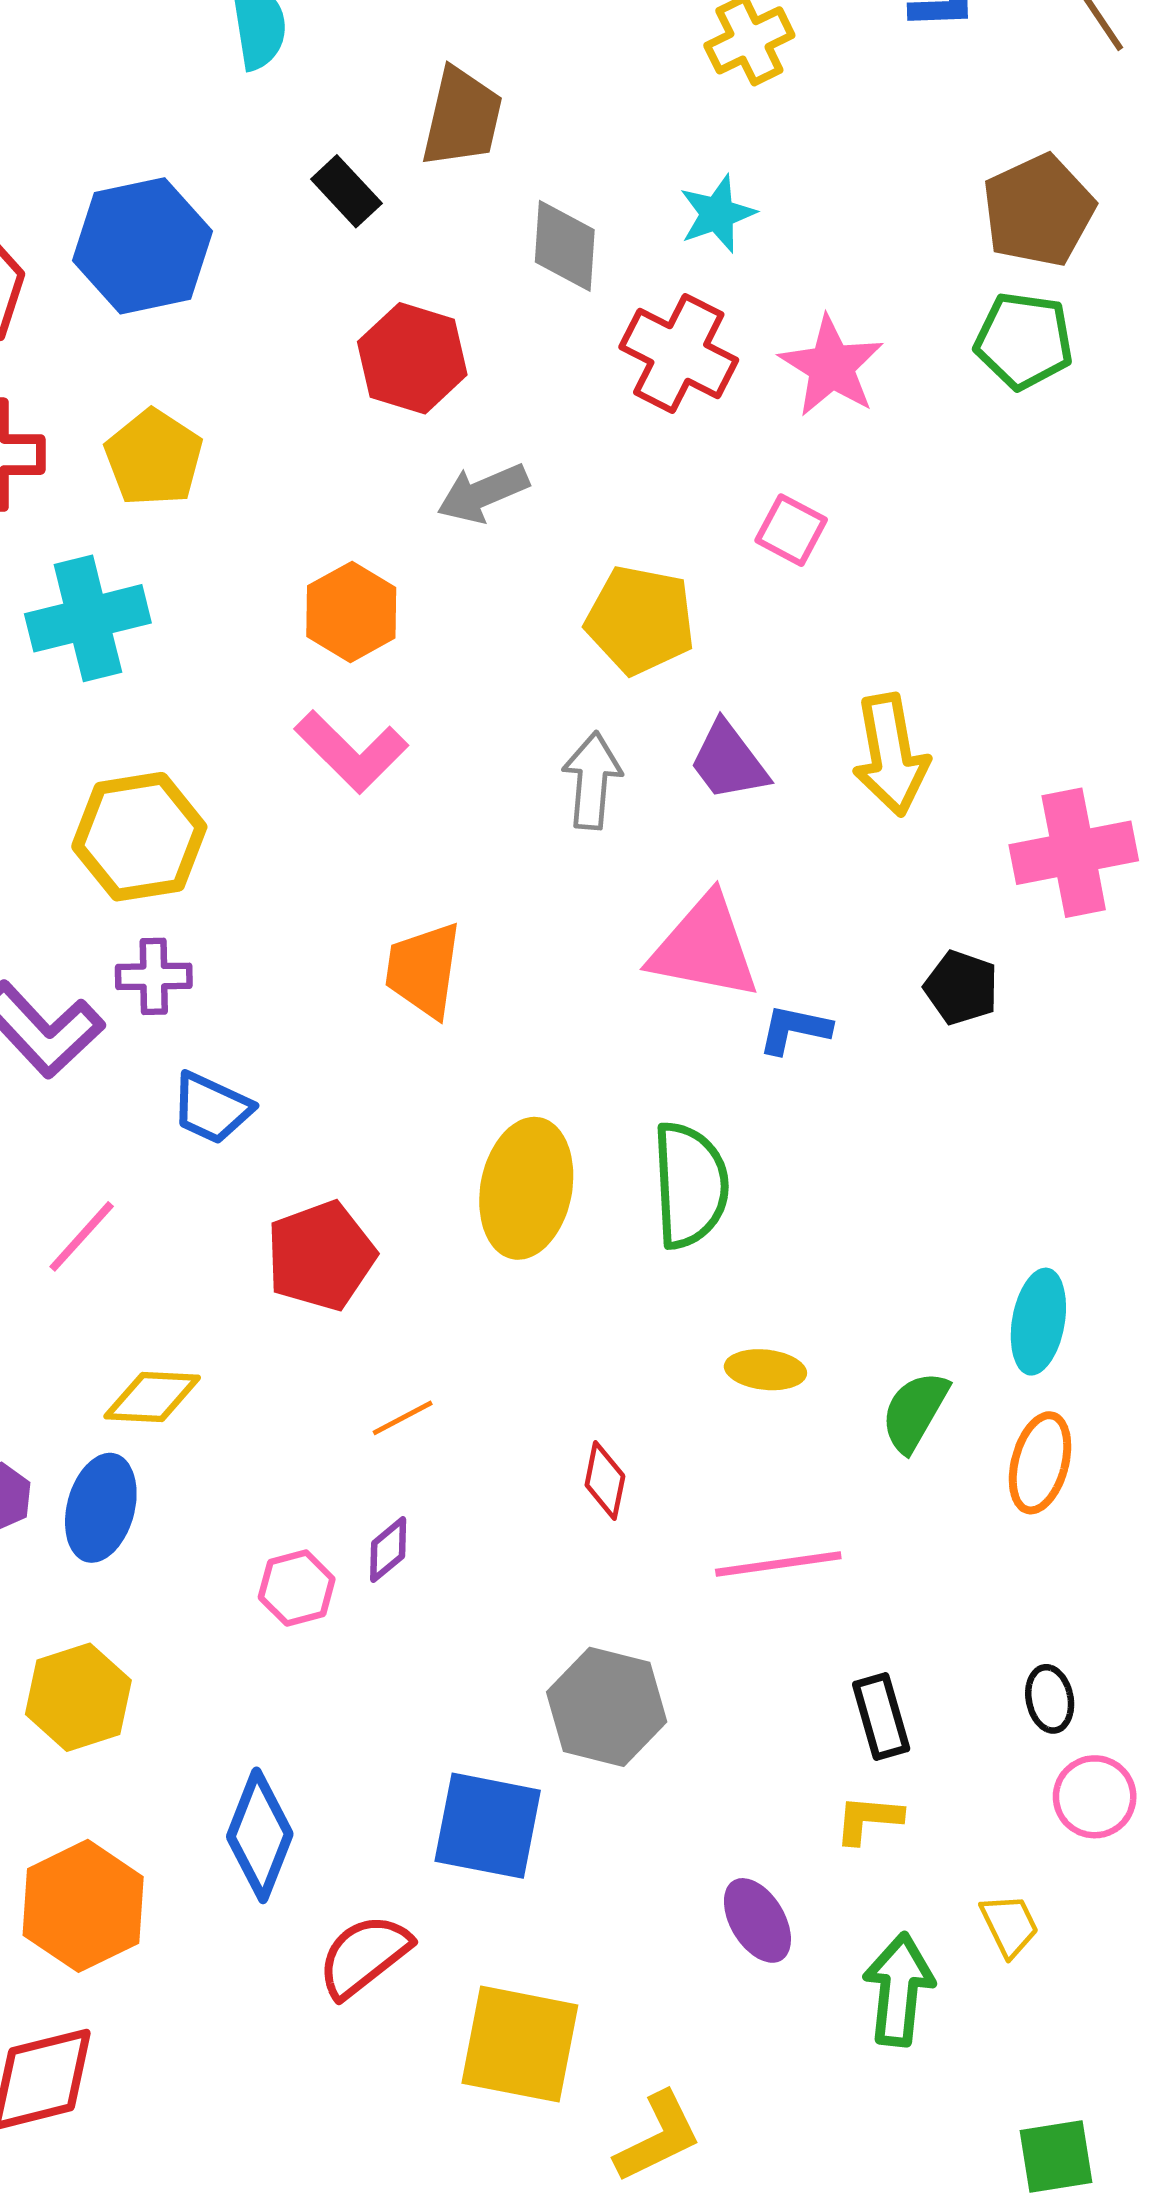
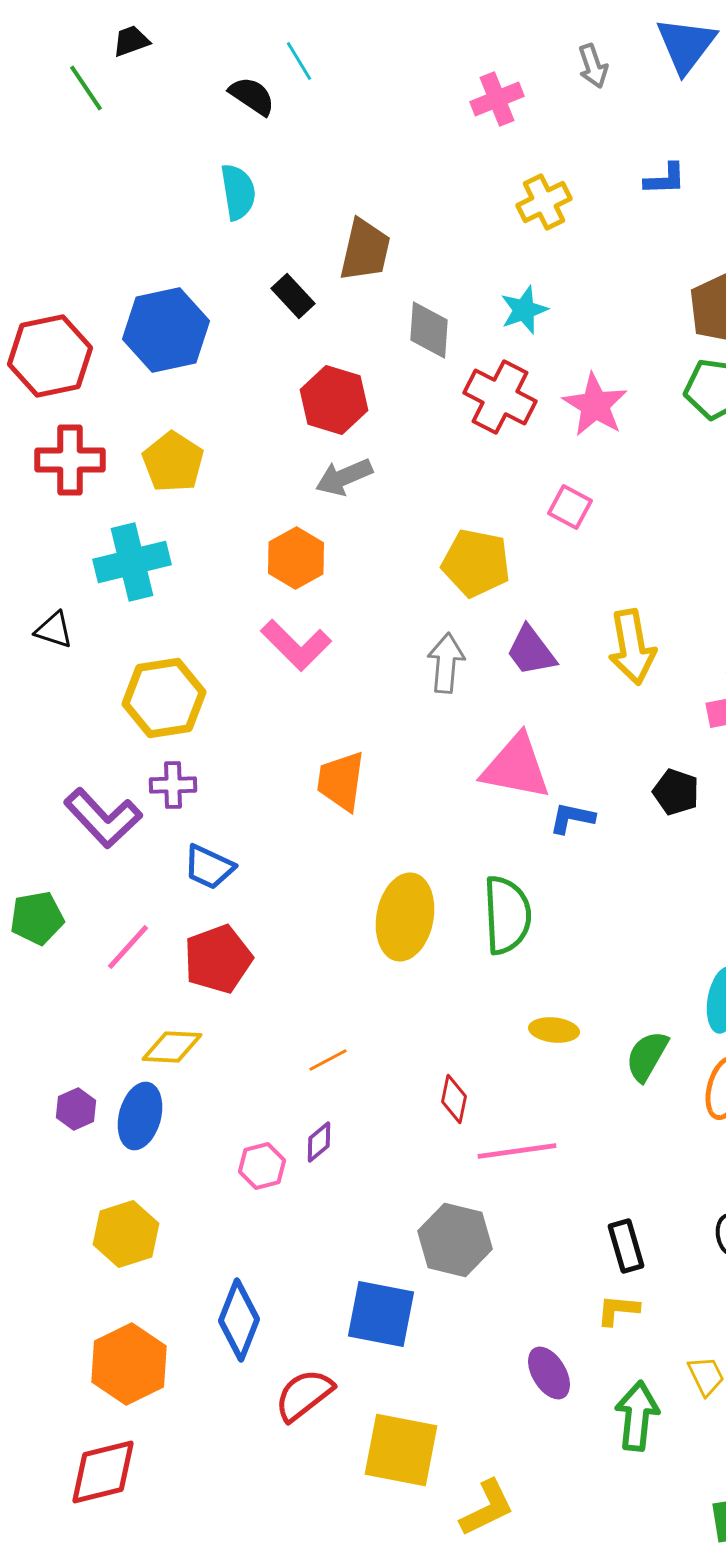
gray arrow: (483, 493) -> (344, 477), moved
red pentagon: (321, 1256) -> (218, 959), moved
pink line: (778, 1564) -> (517, 1151), moved

